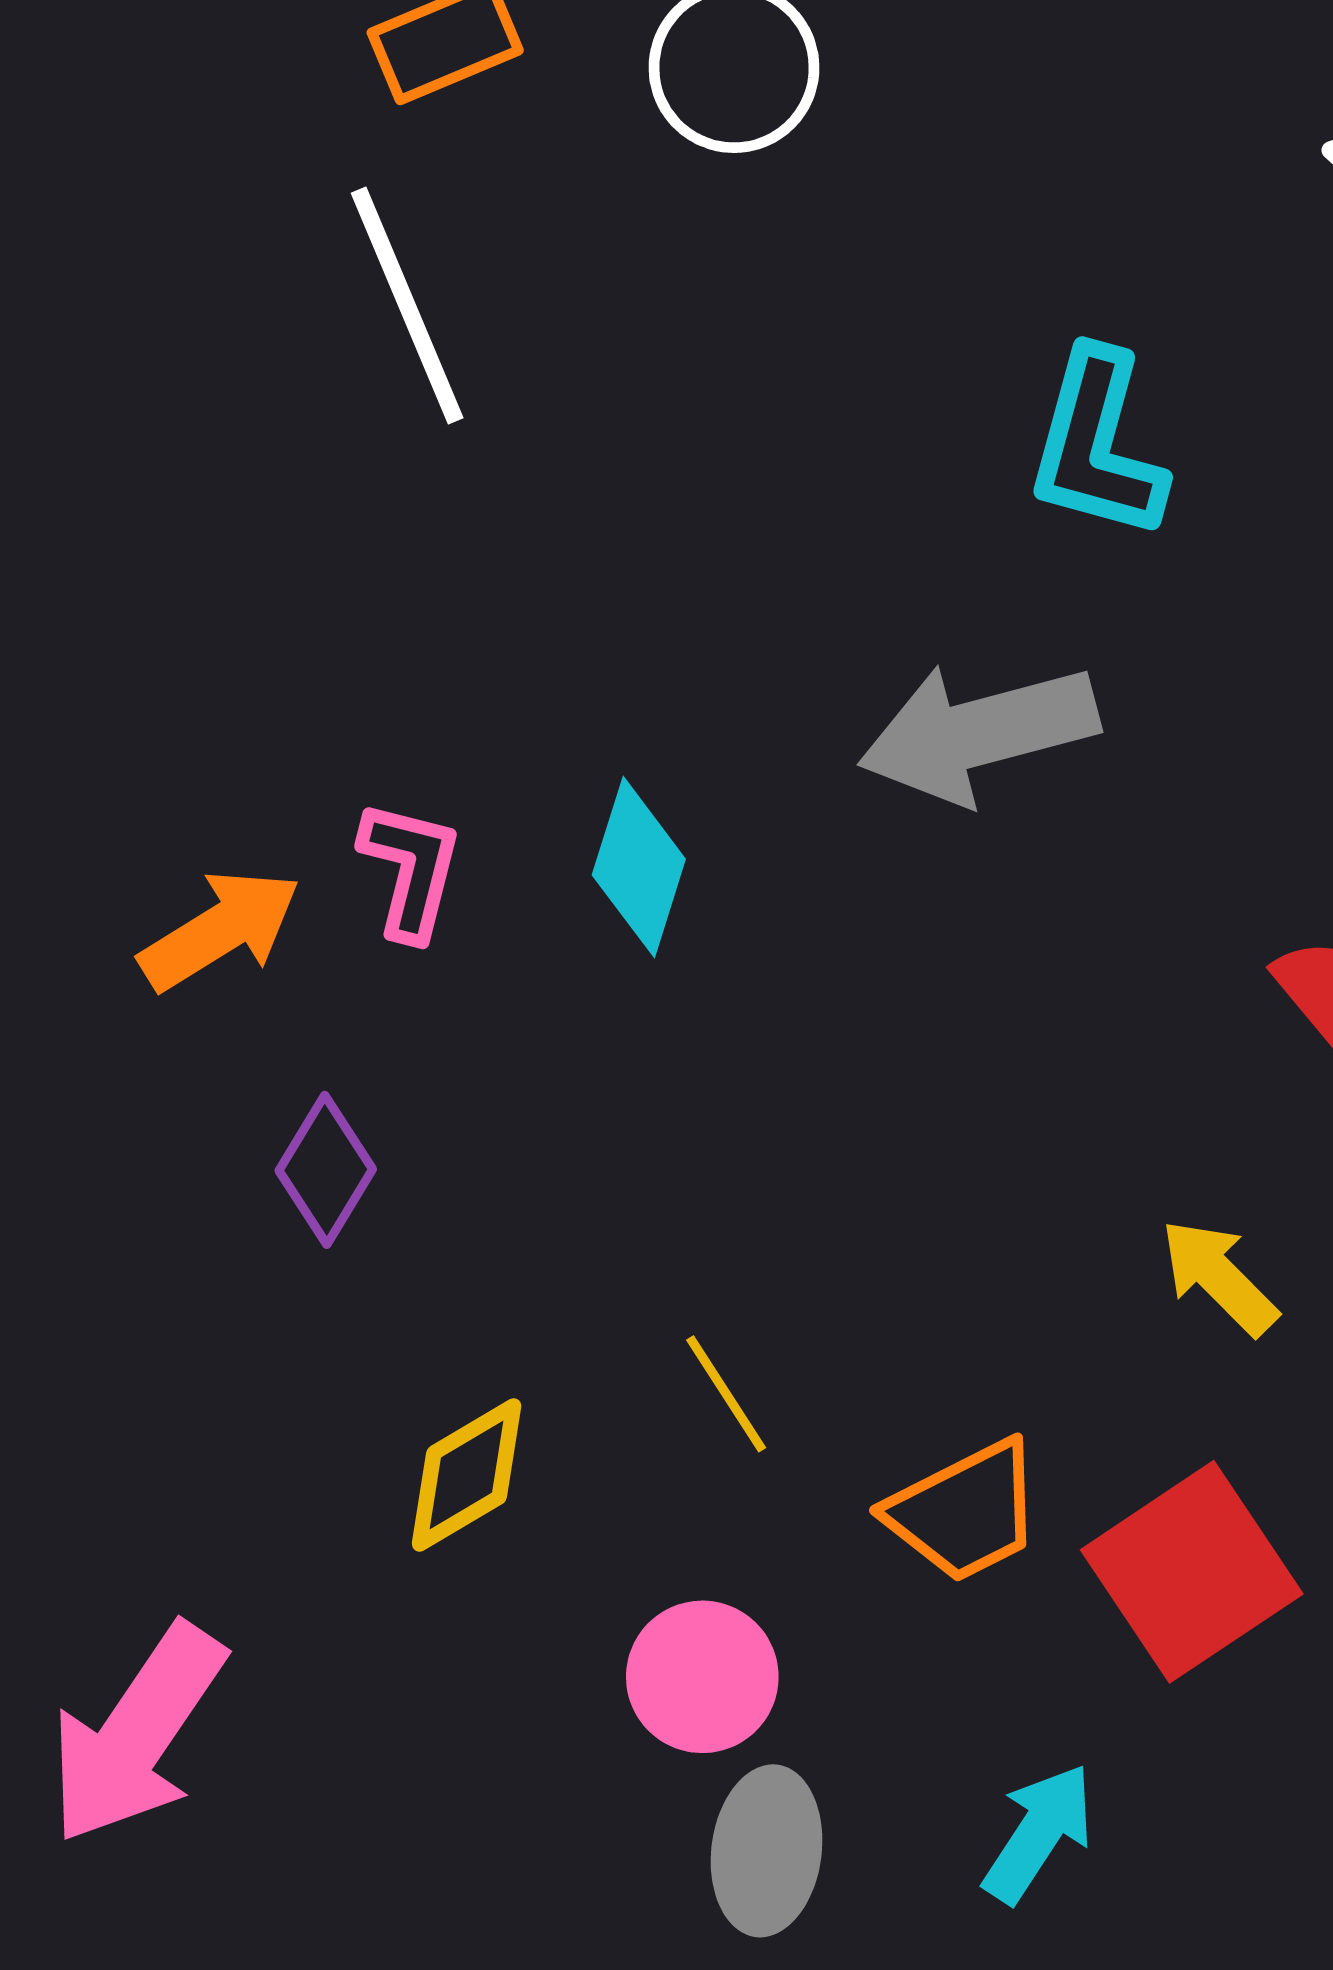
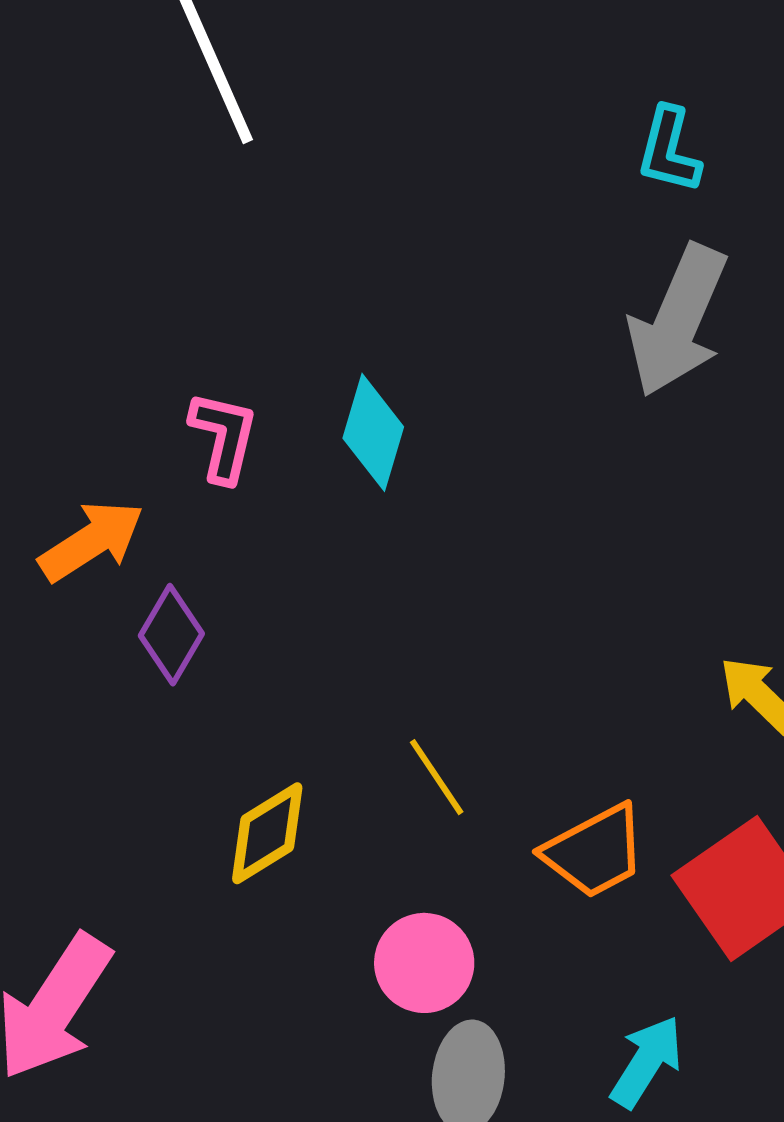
cyan L-shape: (1097, 445) -> (669, 150), size x0.7
gray arrow: (978, 733) -> (678, 321), moved, turned -51
orange arrow: (220, 930) -> (91, 541), moved

